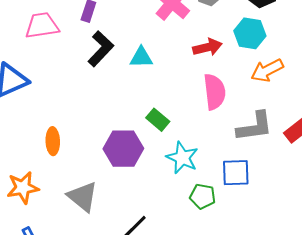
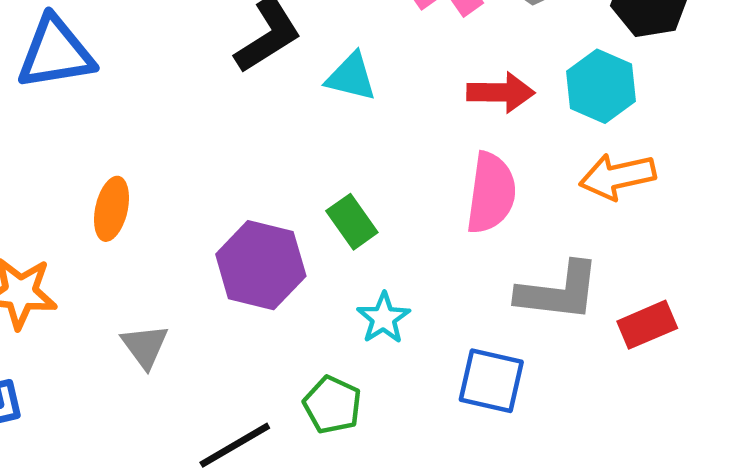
cyan star: (182, 158) -> (383, 318), size x0.7
green pentagon: (203, 196) -> (332, 405), moved
gray triangle: (83, 197) -> (145, 346), size x0.7

